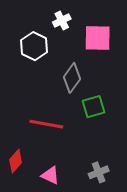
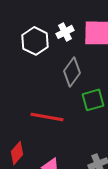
white cross: (62, 21) -> (65, 32), moved

